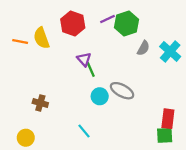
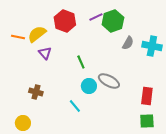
yellow semicircle: (41, 38) -> (37, 34), turned 72
cyan cross: (170, 51) -> (152, 46), turned -30
purple triangle: (84, 59) -> (45, 53), moved
red rectangle: (168, 119) -> (147, 96), moved
cyan line: (84, 131) -> (75, 106), moved

